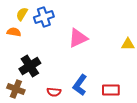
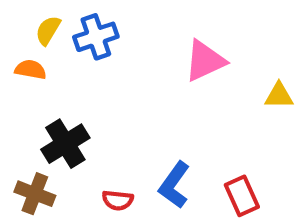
pink triangle: (78, 38) -> (205, 61), moved
red rectangle: (111, 90) -> (242, 196), turned 66

